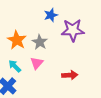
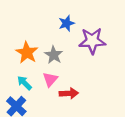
red arrow: (70, 75) -> (69, 93), moved

